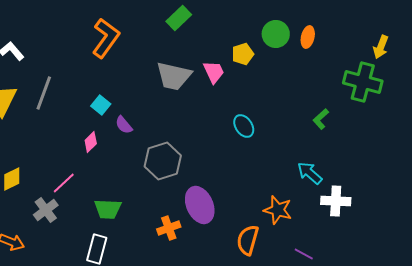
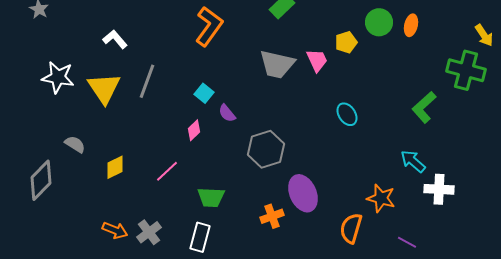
yellow arrow: (381, 47) -> (484, 35), turned -55
green L-shape: (321, 119) -> (424, 107), size x1.5
gray cross: (46, 210) -> (149, 232), moved

